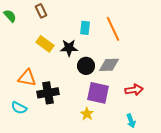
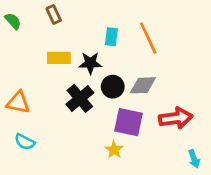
yellow rectangle: (45, 44) -> (59, 58), turned -36
orange triangle: (27, 78) -> (18, 102), moved
red arrow: (134, 90) -> (176, 118), size x1.4
black cross: (48, 93) -> (80, 98), moved, turned -30
cyan arrow: (131, 121) -> (194, 159), moved

